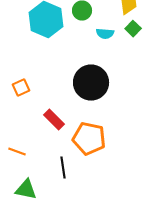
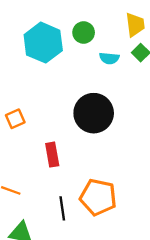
red rectangle: (54, 120) -> (52, 155), turned 35
orange pentagon: (89, 138) -> (98, 197), moved

